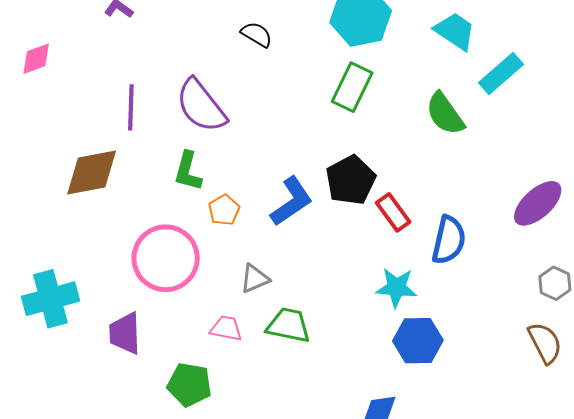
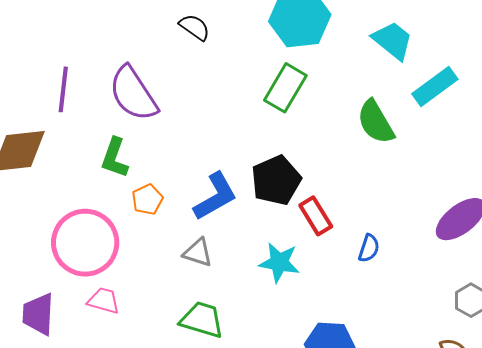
blue semicircle: (449, 240) -> (369, 248), size x0.6
gray triangle: (255, 279) -> (198, 253), moved, turned 36
cyan star: (396, 288) -> (279, 262), moved
pink trapezoid: (226, 328) -> (104, 301), moved

